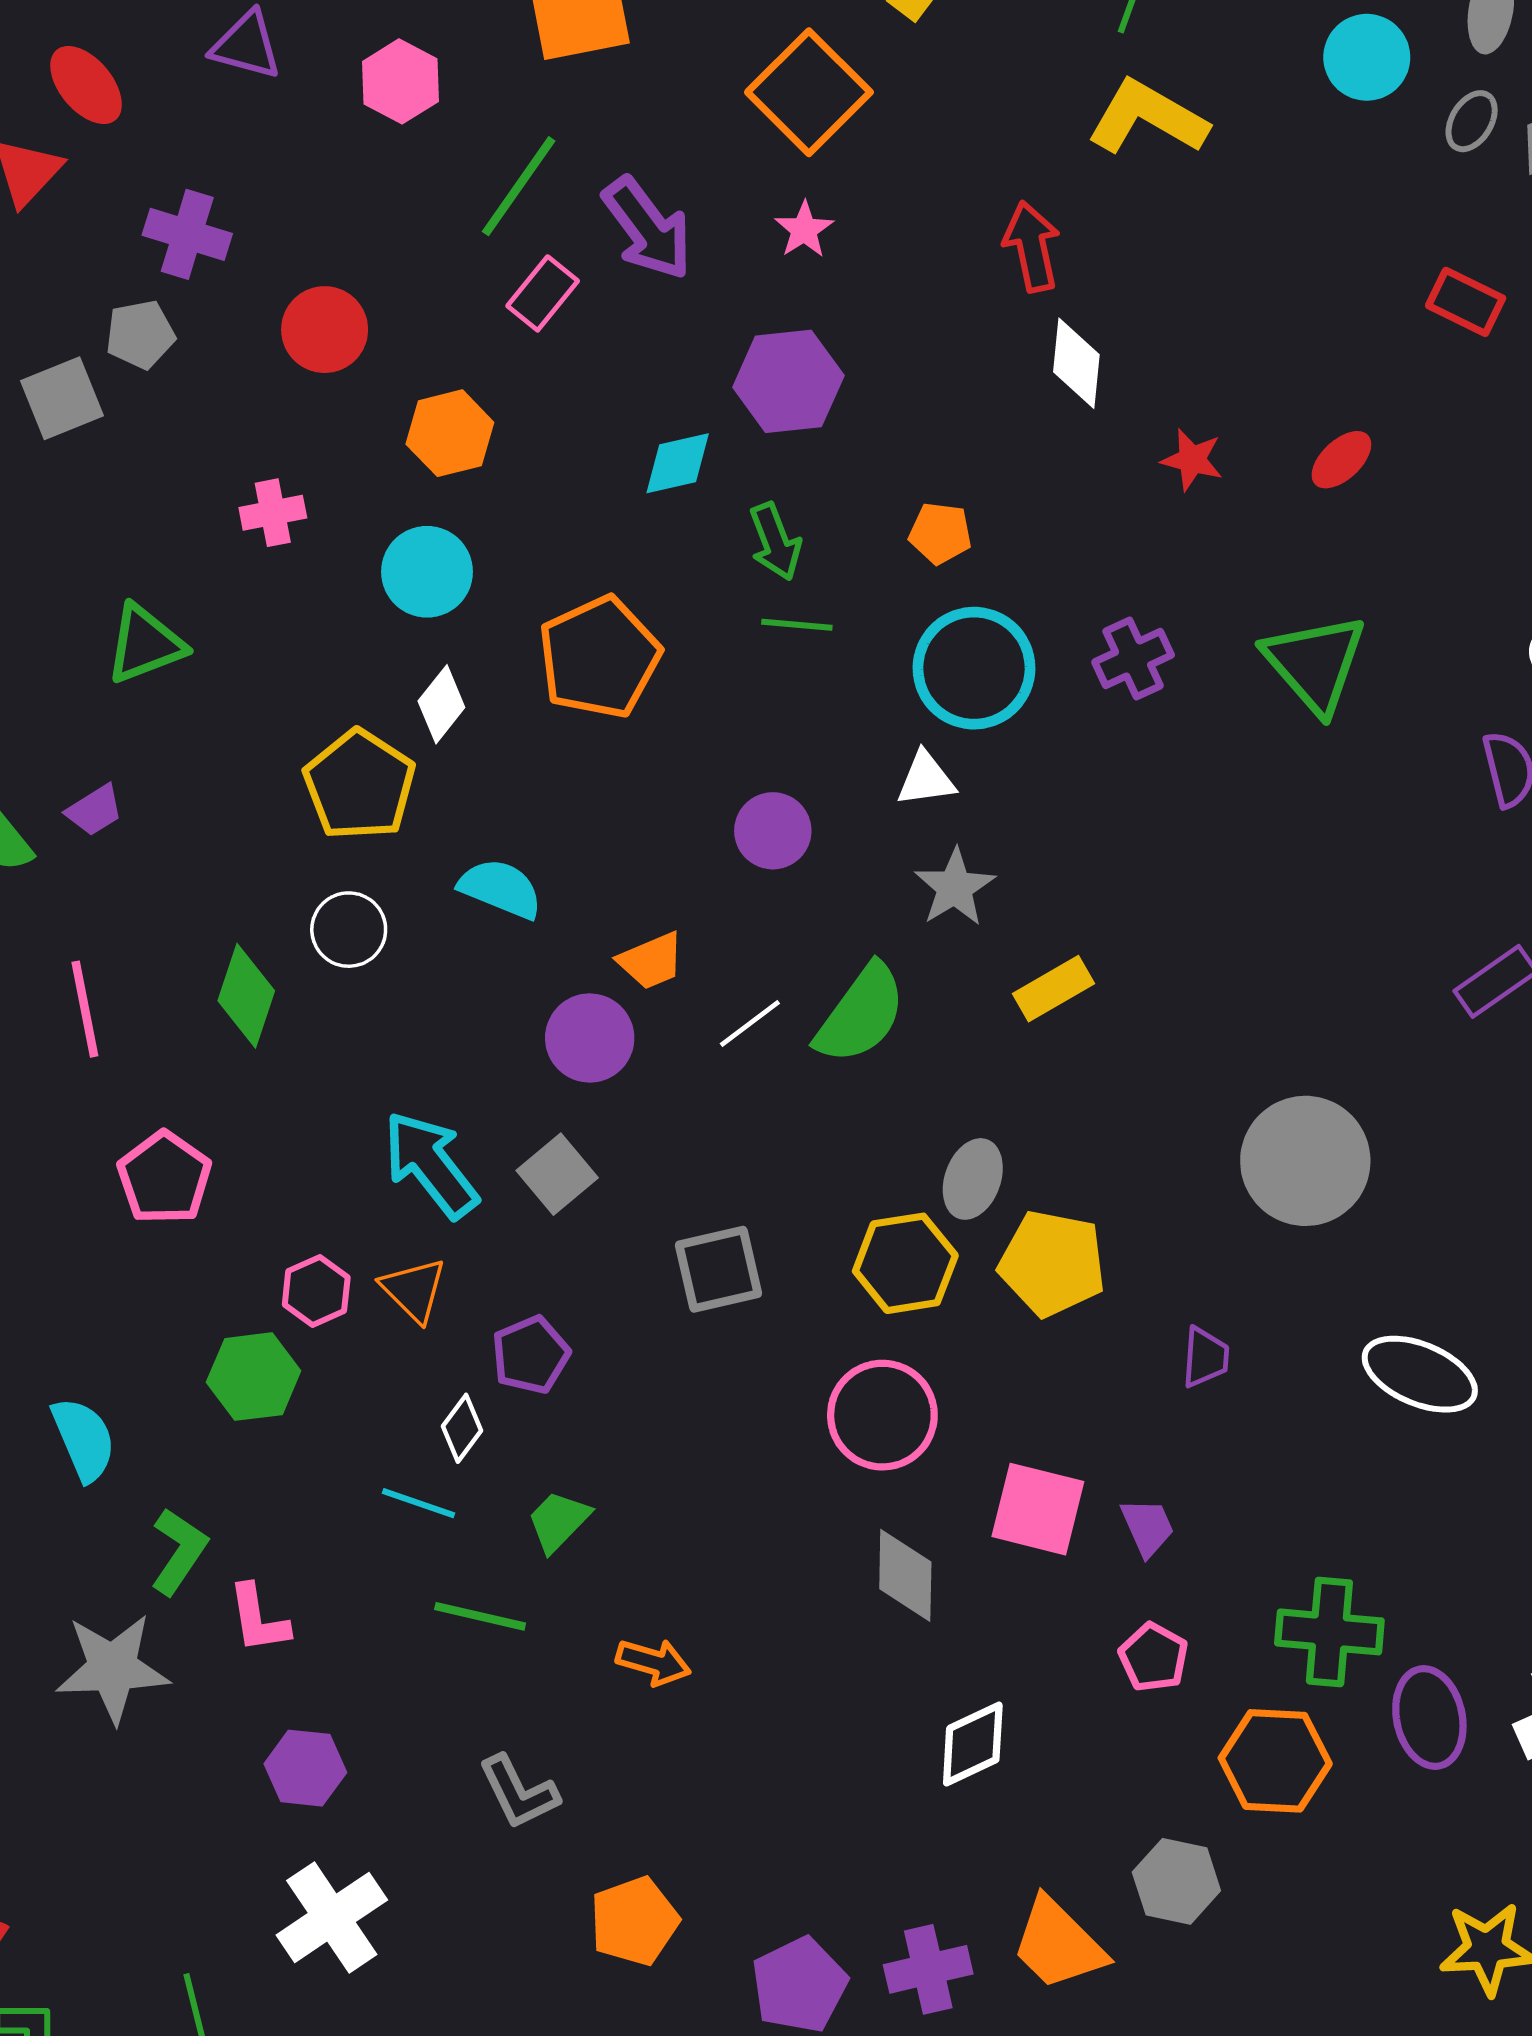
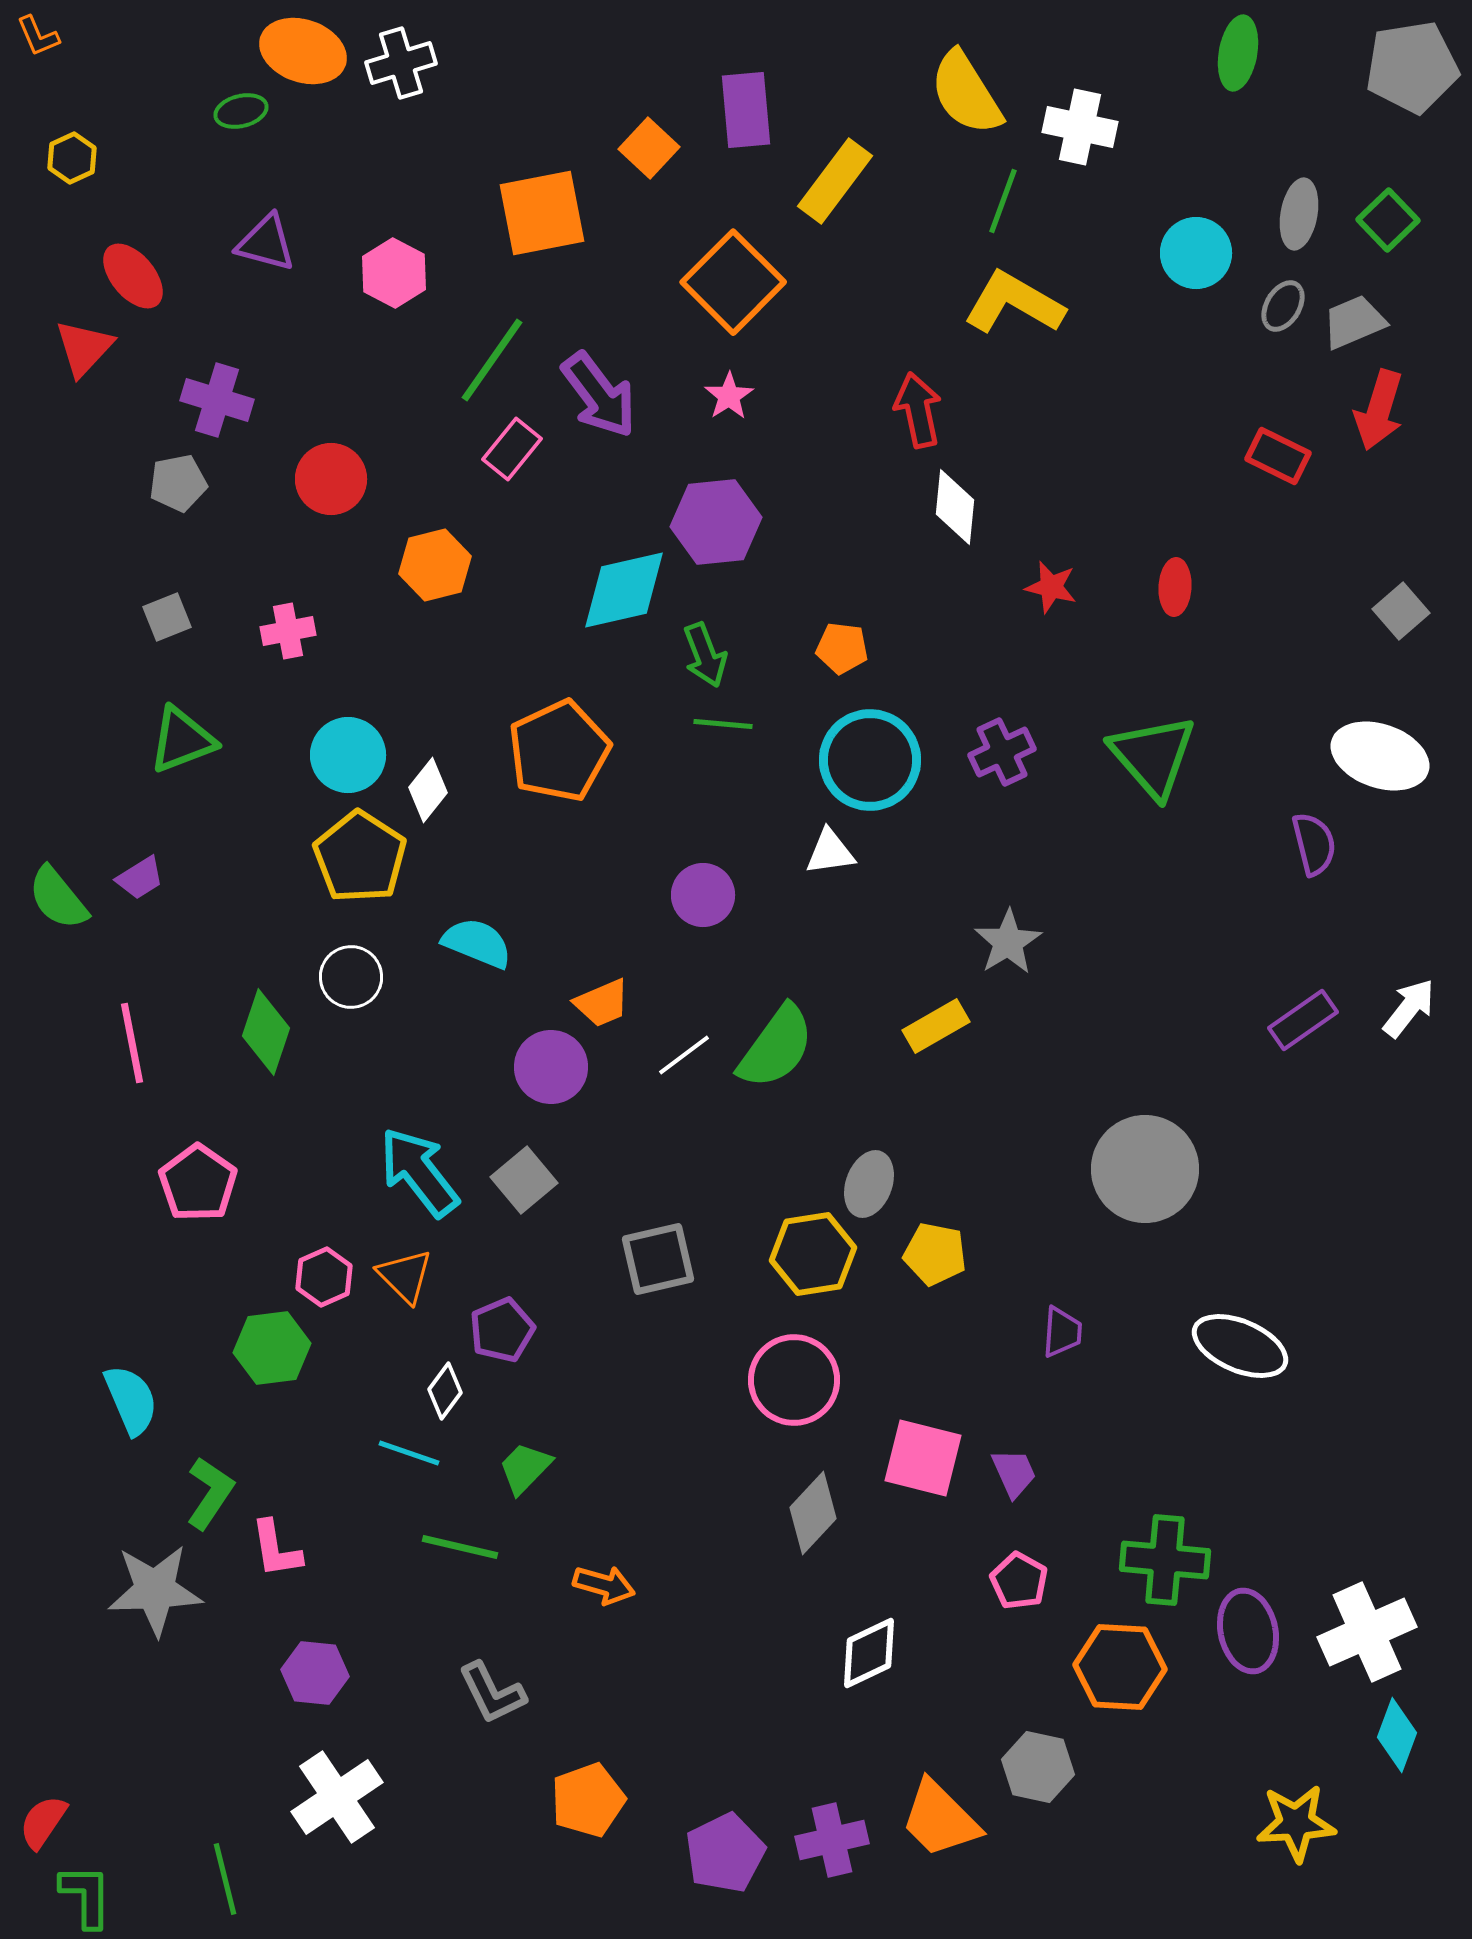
gray square: (62, 398) -> (167, 617), moved, size x0.7
red ellipse: (1341, 460) -> (1175, 587), turned -44
cyan diamond: (678, 463) -> (624, 590), size x1.5
cyan circle: (427, 572) -> (348, 755), moved
gray star: (955, 887) -> (1008, 942), moved
yellow pentagon: (1052, 1263) -> (935, 1254), size x0.7
gray diamond: (905, 1575) -> (813, 1513), turned 42

